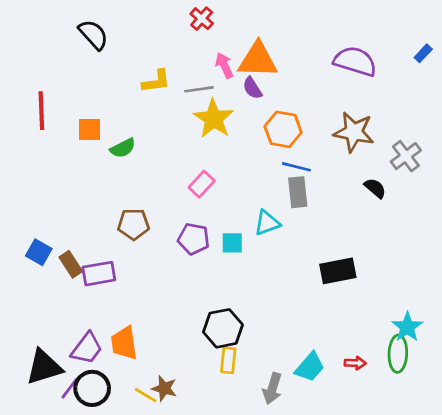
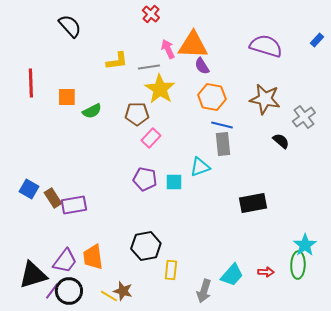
purple semicircle: (252, 88) -> (202, 66), moved
brown pentagon: (134, 224) -> (137, 114), moved
black hexagon: (223, 328) -> (146, 246), moved

